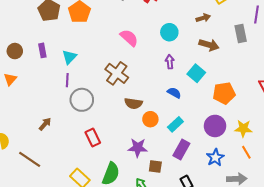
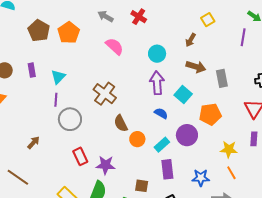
brown arrow: (203, 18) -> (191, 40), turned 136
gray rectangle: (241, 33) -> (222, 78), moved
pink semicircle: (129, 38) -> (115, 46), moved
purple arrow: (170, 62) -> (157, 83), size x1.6
brown semicircle: (133, 103) -> (121, 123), turned 54
purple circle: (215, 126) -> (187, 135), moved
purple star: (138, 148) -> (106, 165), moved
purple rectangle: (181, 149) -> (167, 169), turned -36
blue star: (215, 158) -> (201, 178), turned 30

